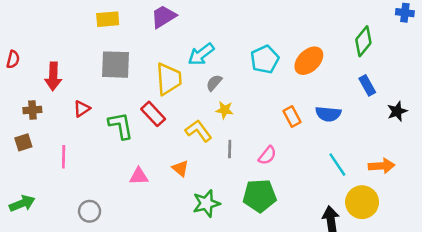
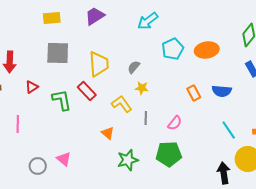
cyan arrow: (201, 54) -> (148, 21), moved
orange ellipse: (309, 61) -> (207, 50), turned 35
pink triangle: (139, 176) -> (64, 159), moved, turned 42

